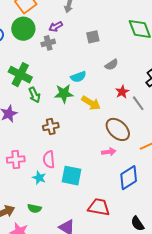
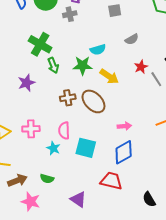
brown ellipse: (118, 129) -> (93, 101), moved
blue diamond: (129, 178) -> (124, 152), moved

